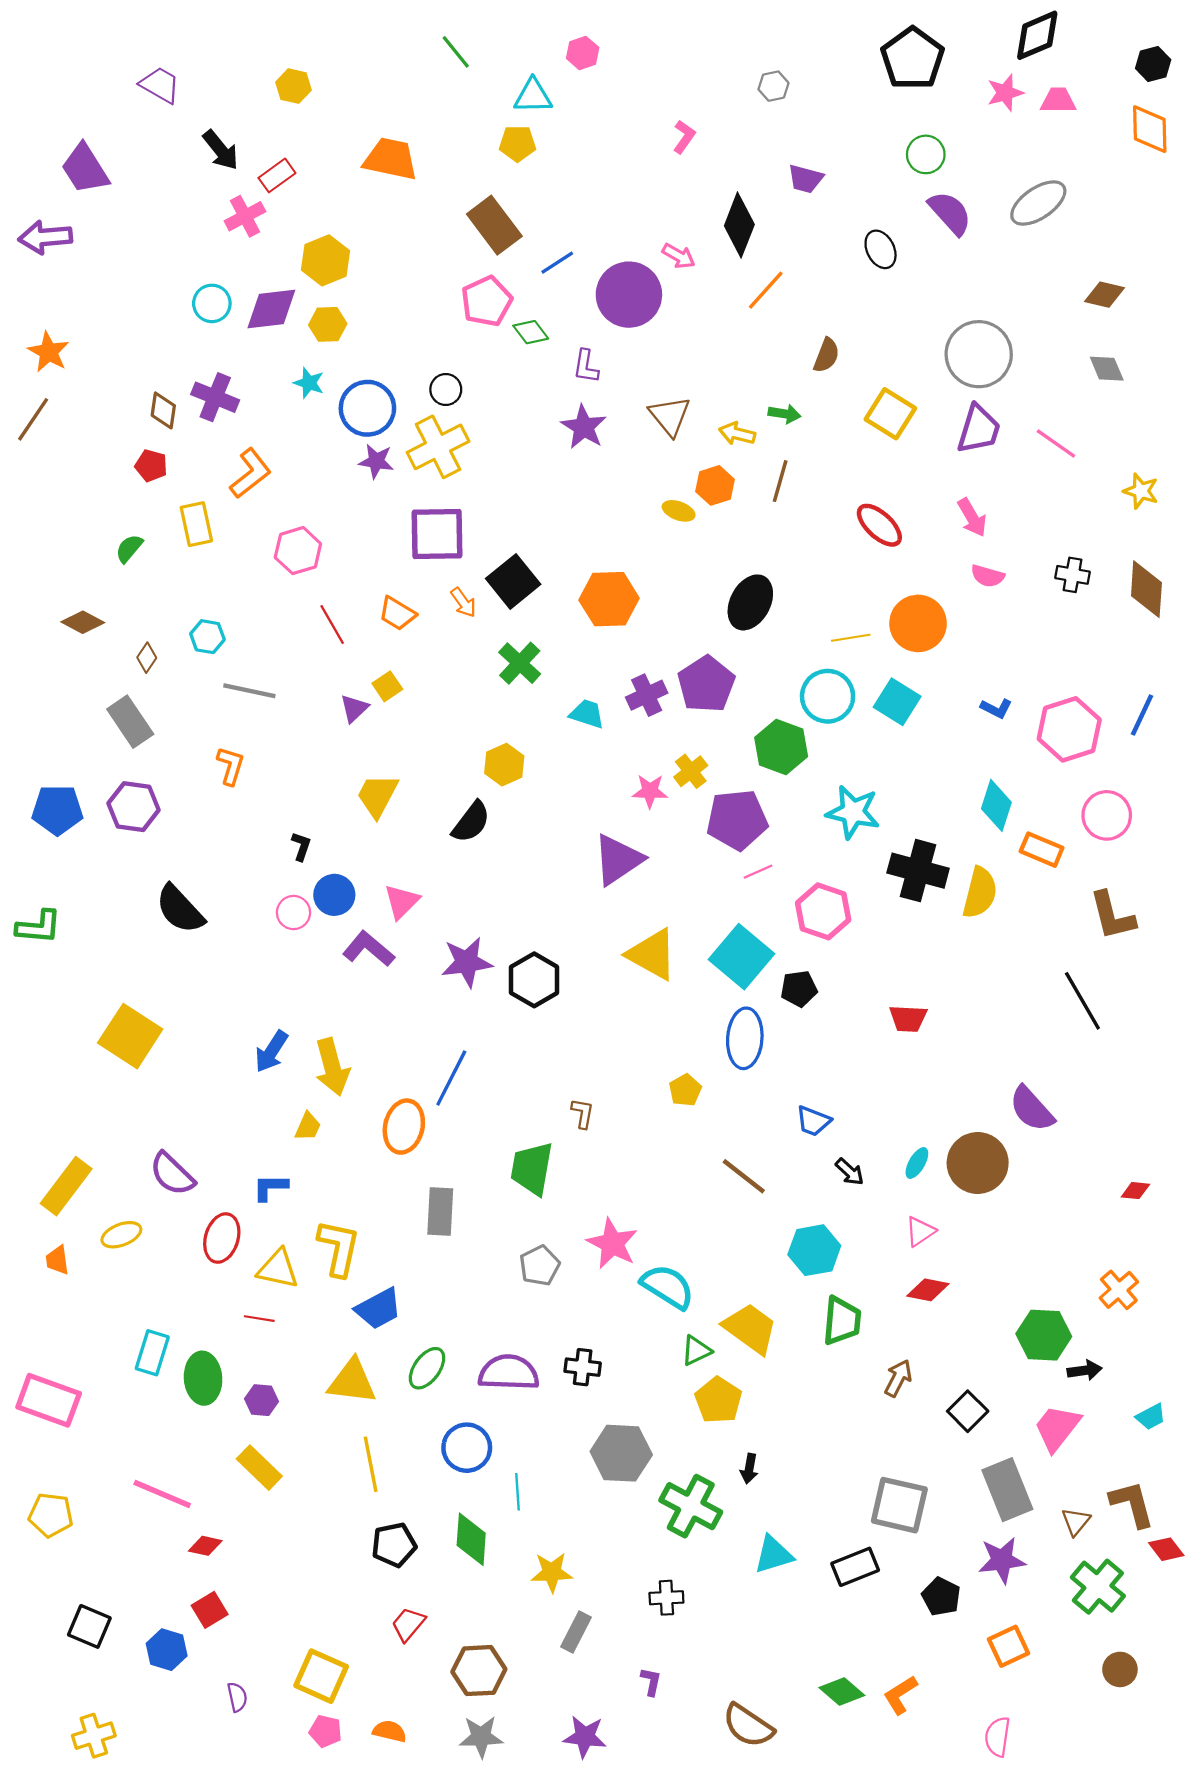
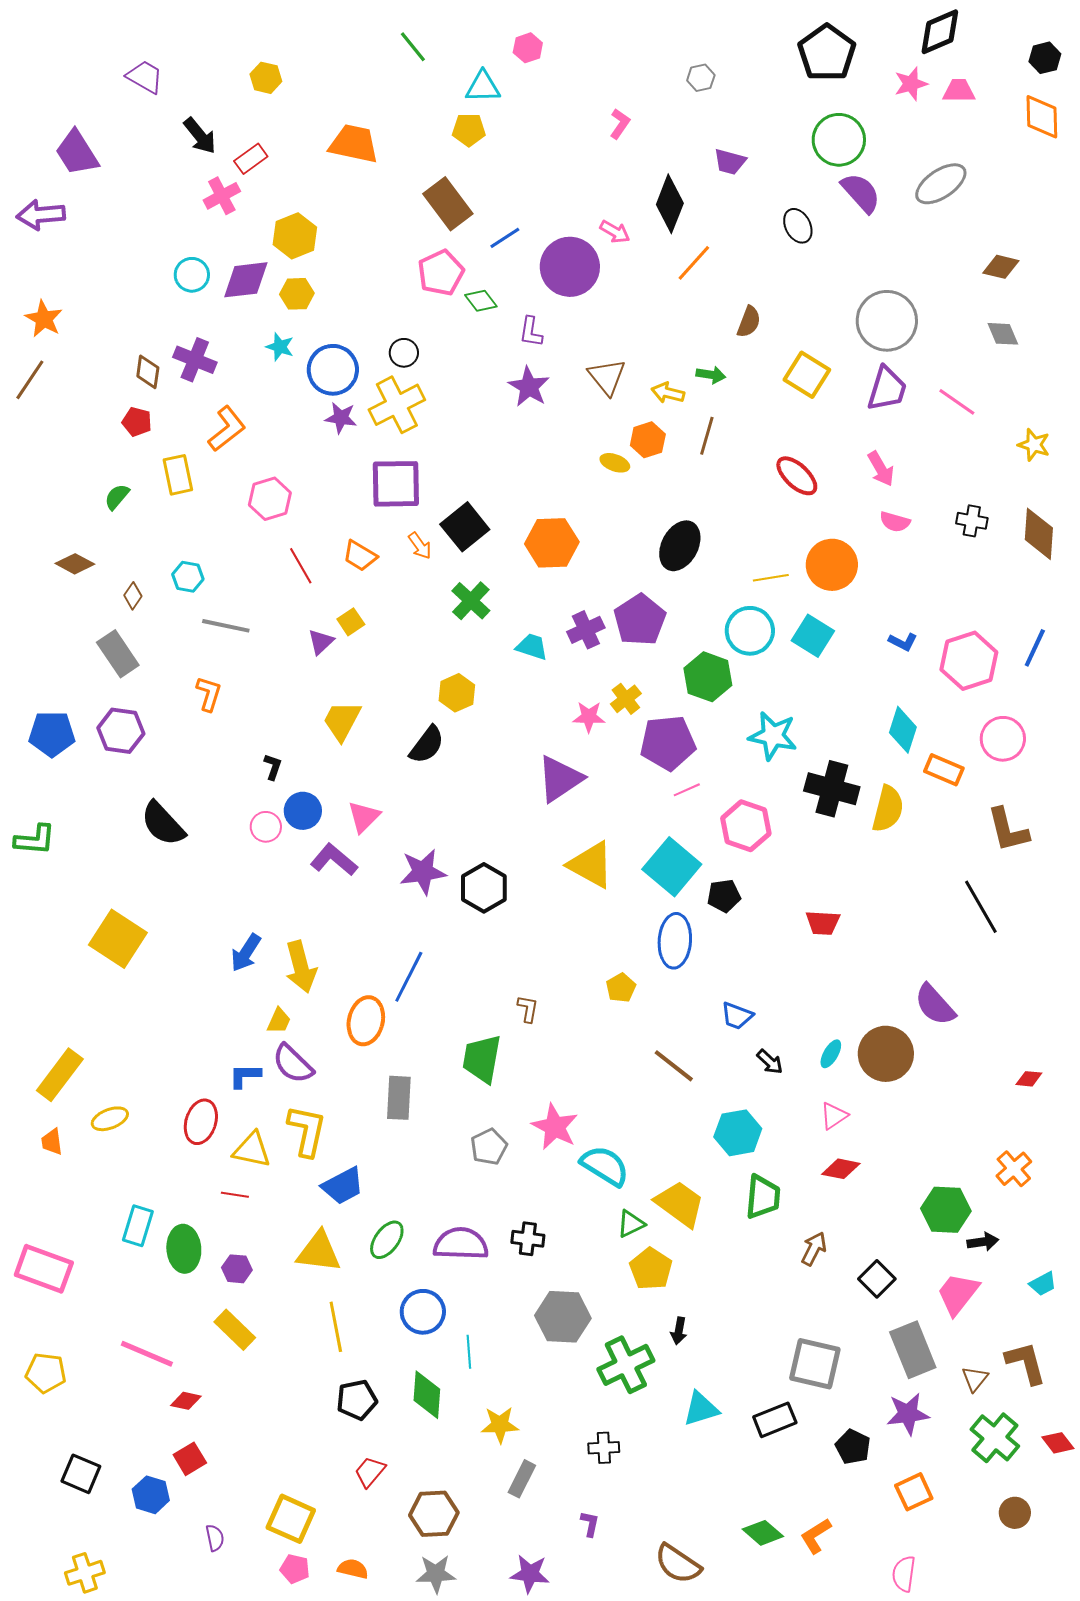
green circle: (926, 154) -> (839, 140), size x1.5
purple semicircle: (172, 1174) -> (293, 1064), moved
green cross: (691, 1506) -> (626, 1365), turned 36
red diamond: (1166, 1549) -> (1058, 1443), moved

